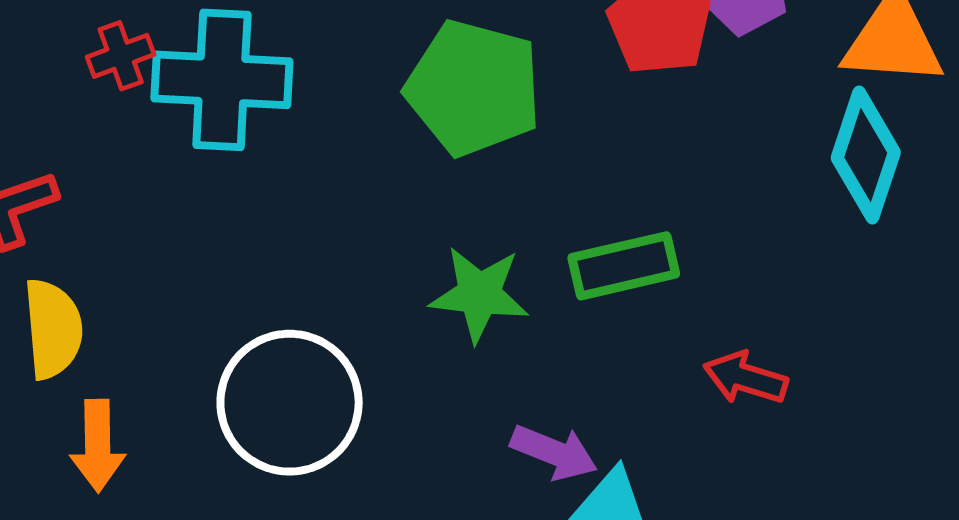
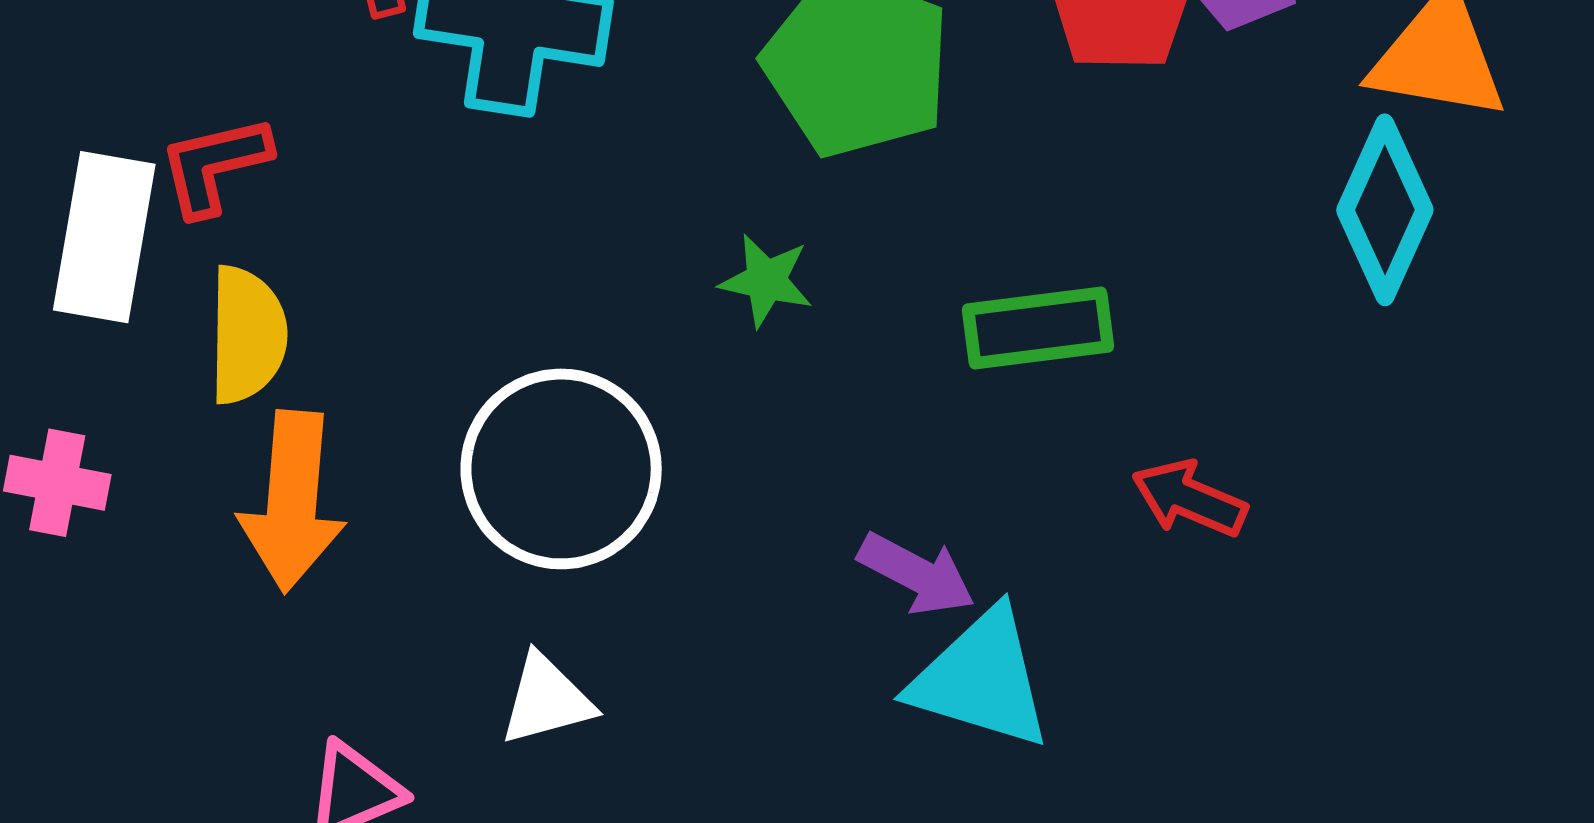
green star: (479, 294) -> (766, 281), moved, size x0.7
orange arrow: (98, 446) -> (292, 501), size x1.4

